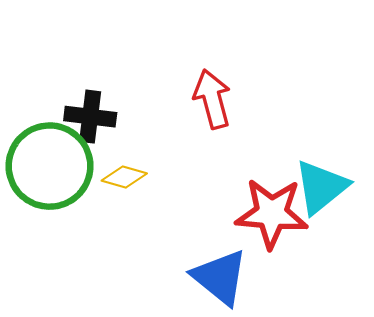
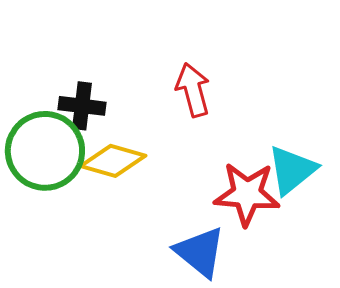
yellow diamond: (124, 177) -> (113, 161), size x1.6

